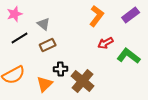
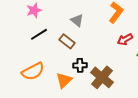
gray triangle: (44, 24) -> (77, 20), moved
brown rectangle: (48, 45) -> (67, 41), turned 63

